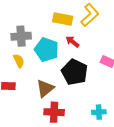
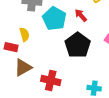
yellow semicircle: (19, 61) -> (24, 34), moved
brown triangle: (45, 88) -> (23, 67), moved

